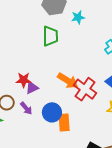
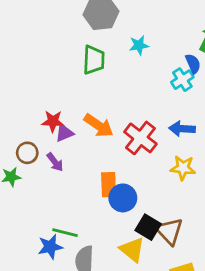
cyan star: (78, 17) -> (139, 45), moved
orange arrow: (68, 81) -> (99, 126), moved
blue circle: (52, 112) -> (123, 198), moved

